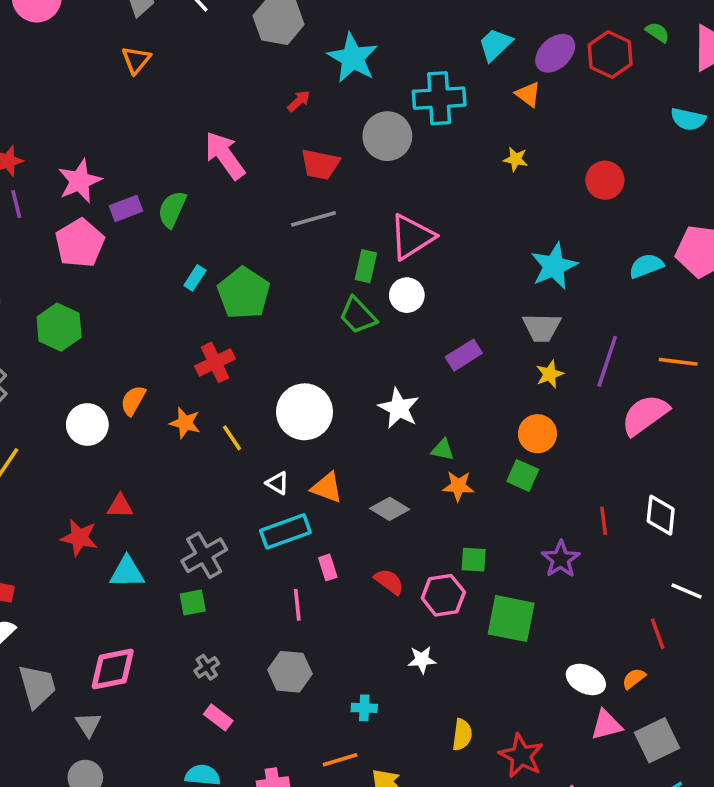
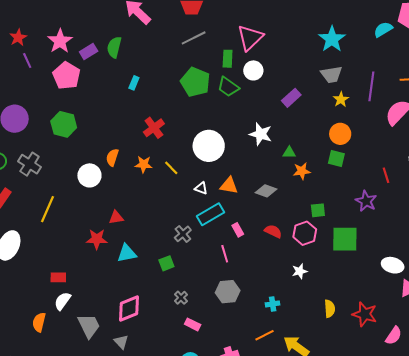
green pentagon: (244, 293) -> (195, 82), moved
gray cross: (204, 555) -> (183, 234), moved, size x0.7

